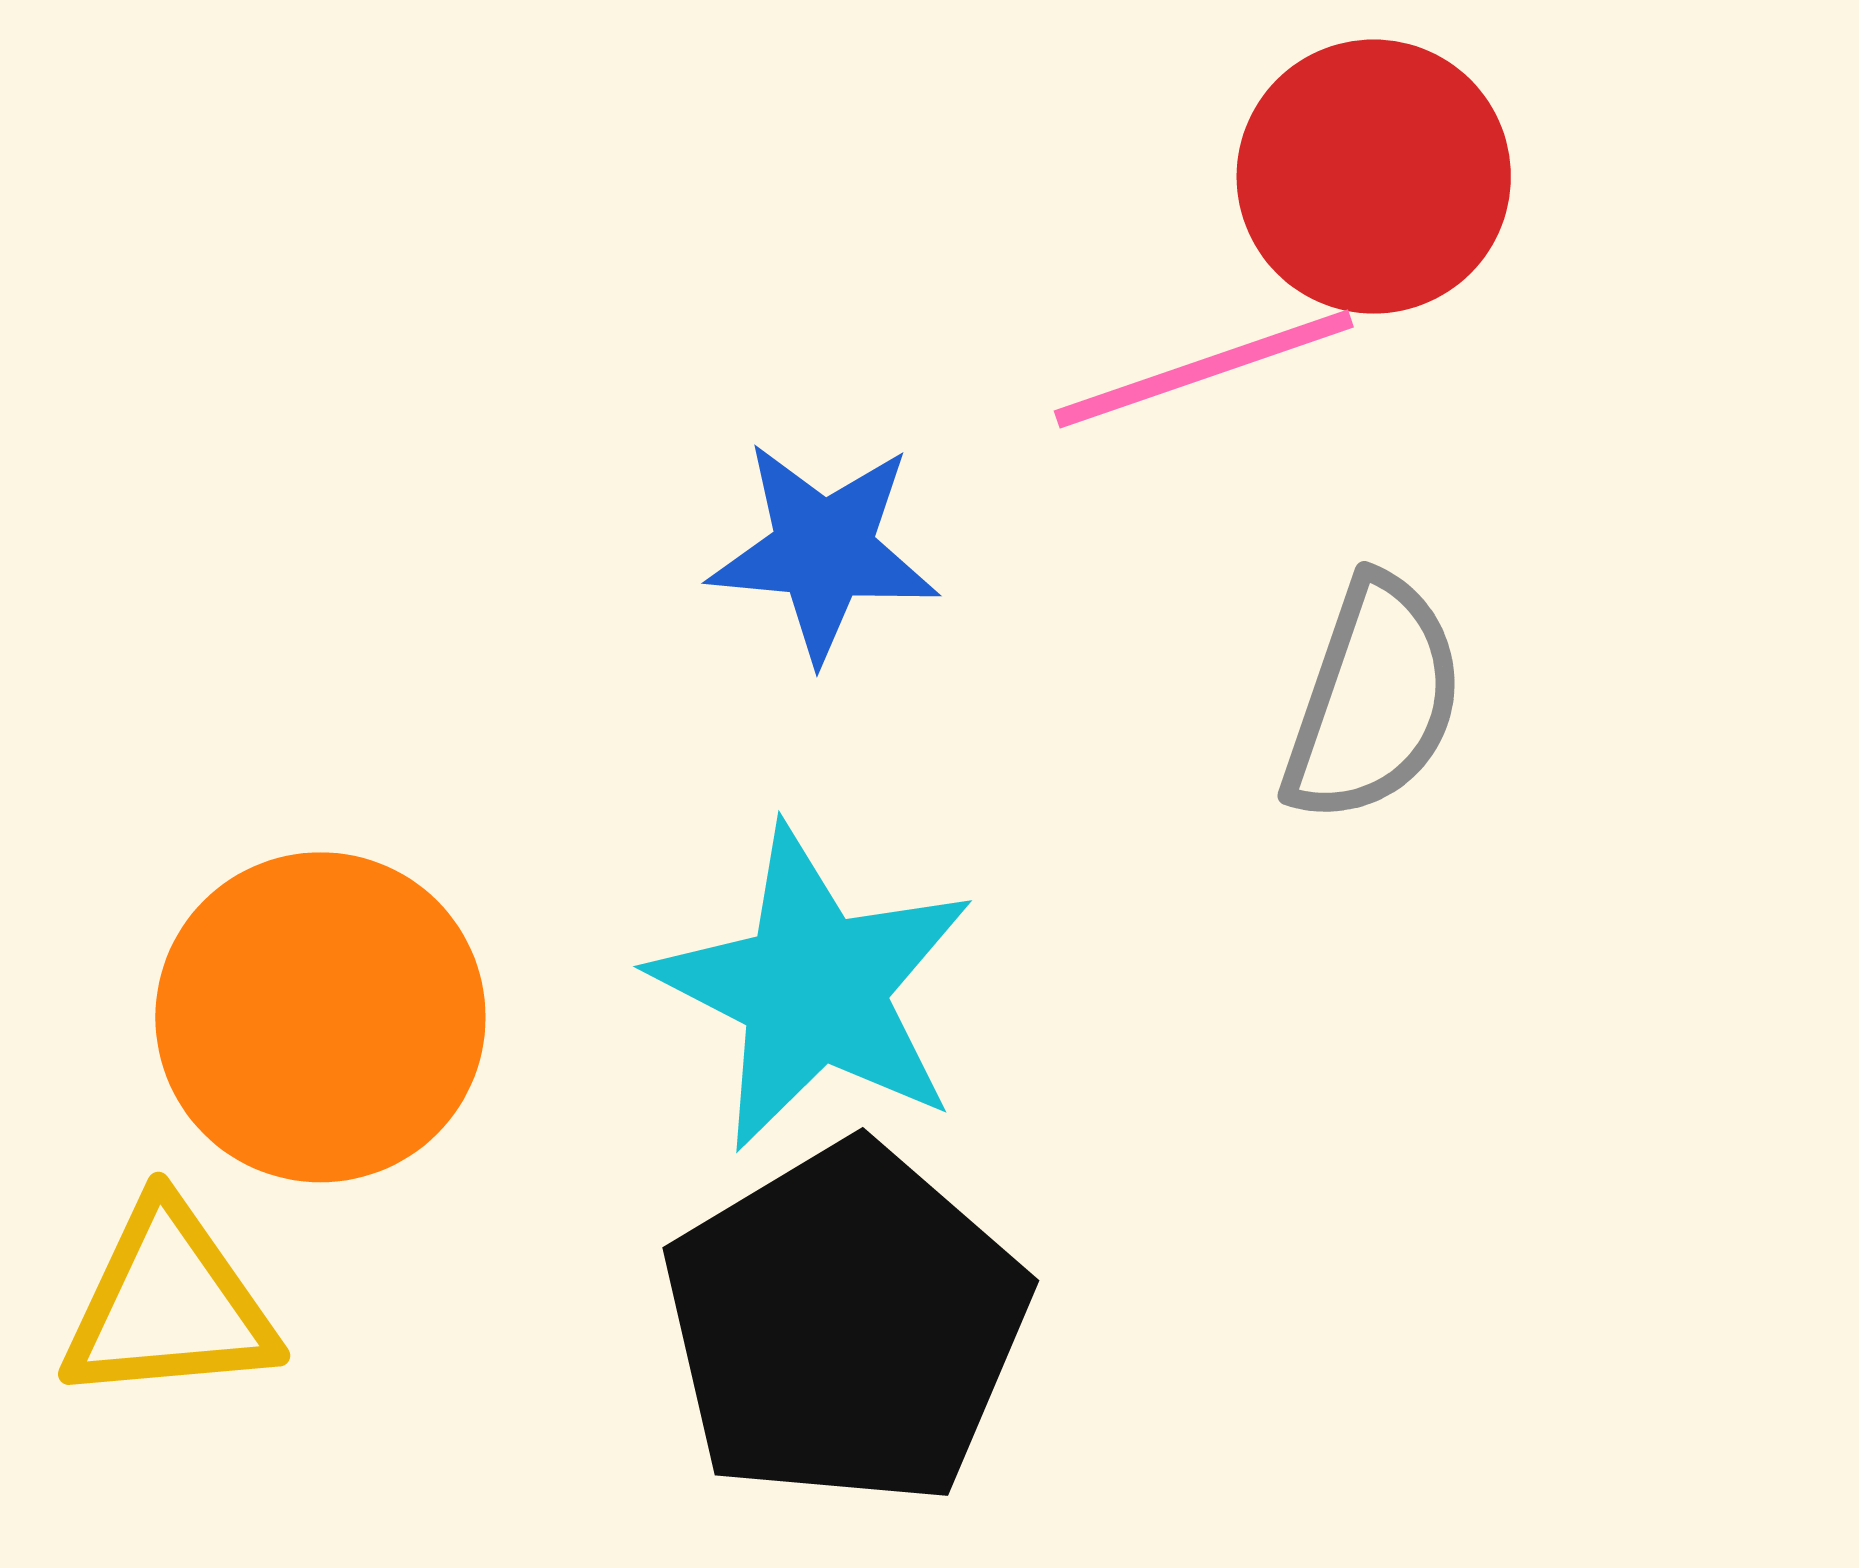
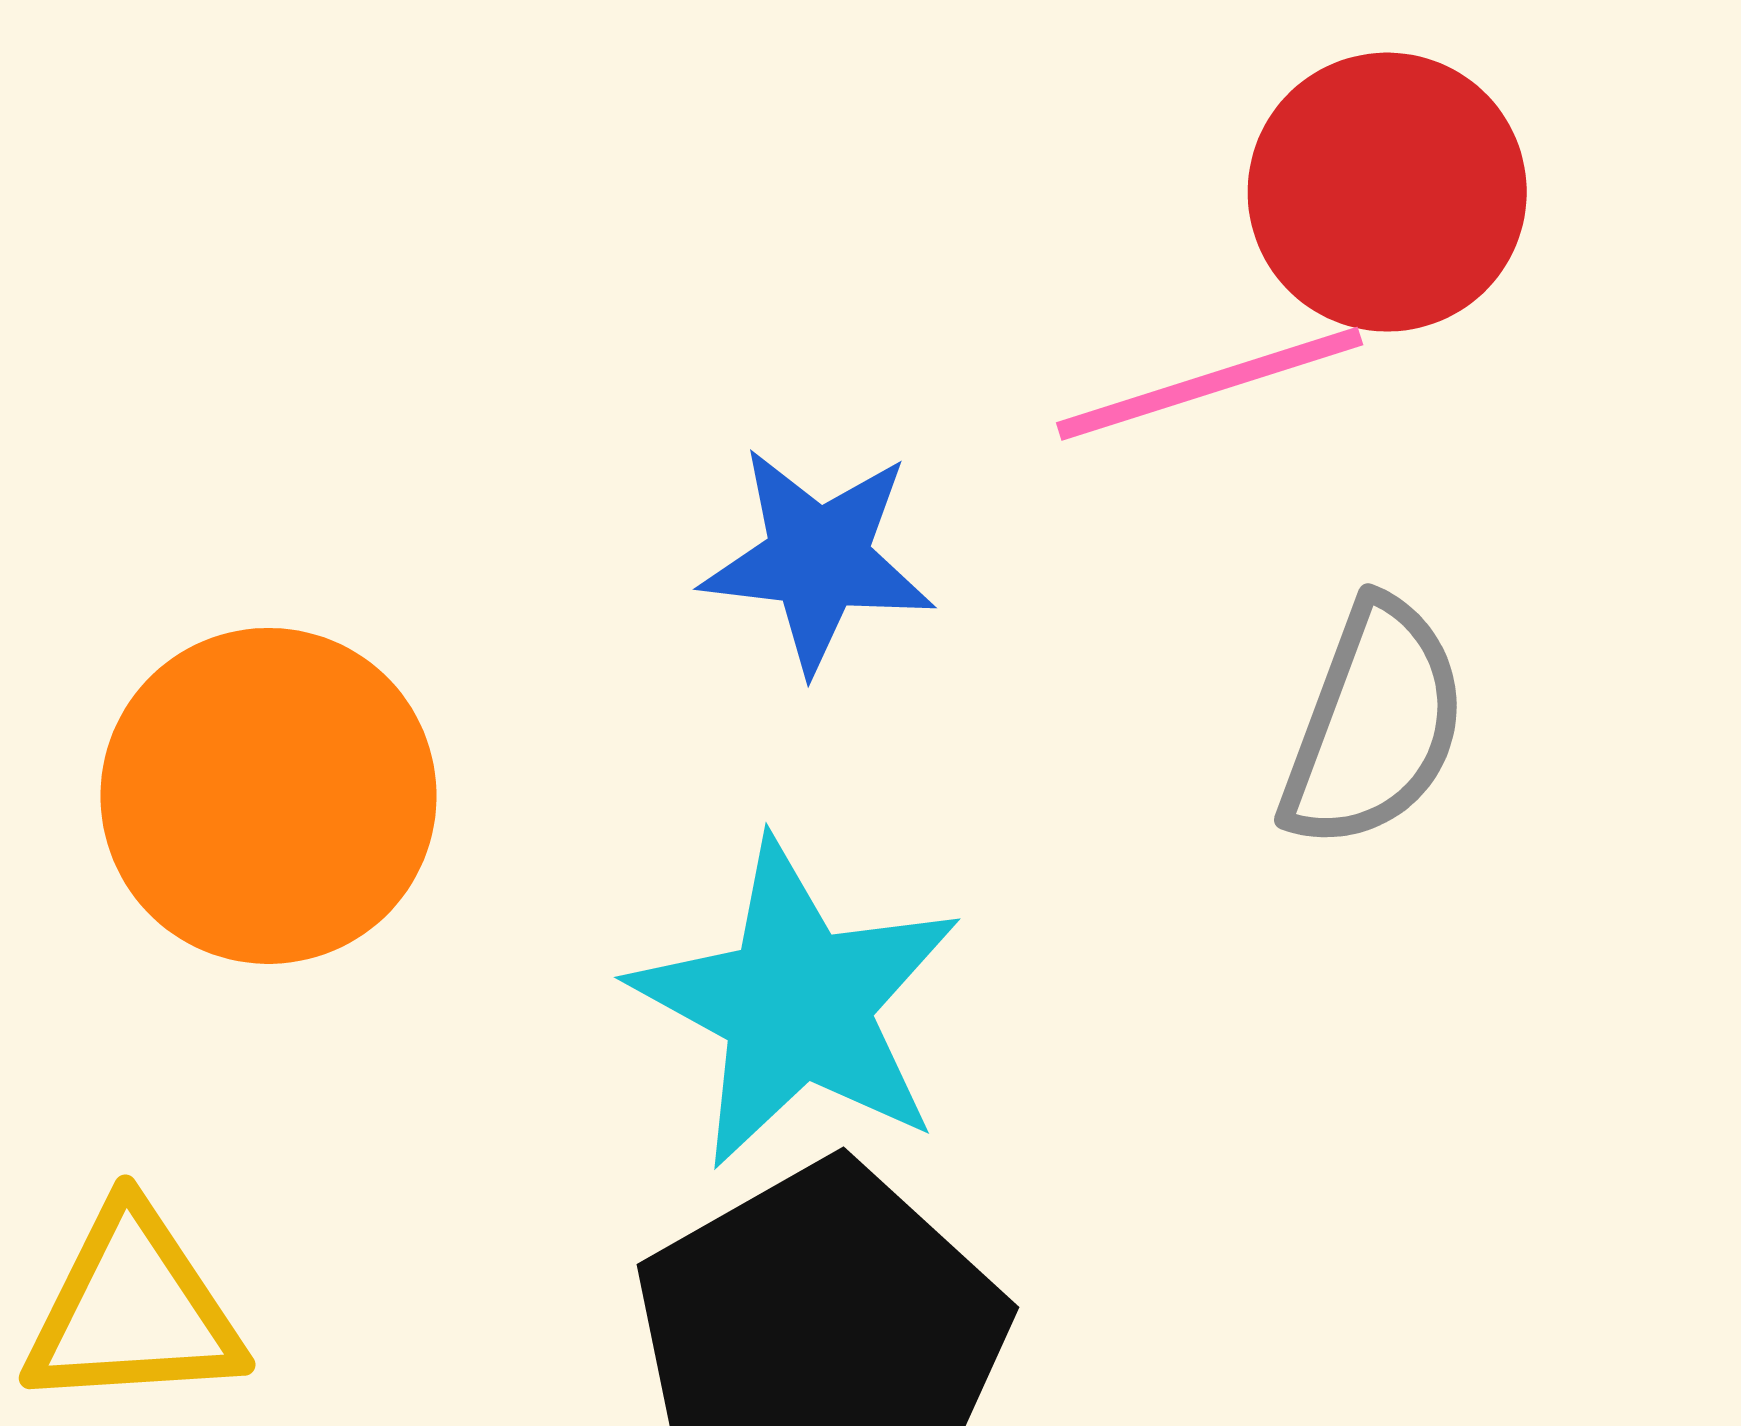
orange circle: (320, 1017) -> (268, 796), moved

